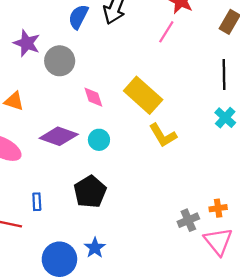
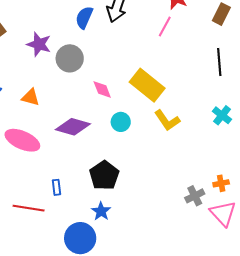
cyan cross: (225, 118) -> (222, 115), moved
cyan circle: (99, 140) -> (121, 122), moved
blue star: (95, 248) -> (101, 211), moved

